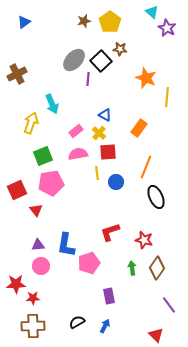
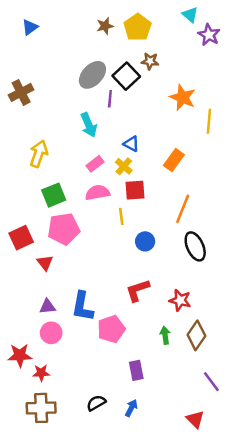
cyan arrow: (52, 104) -> (89, 125), moved
blue circle: (116, 182) -> (145, 241), moved

